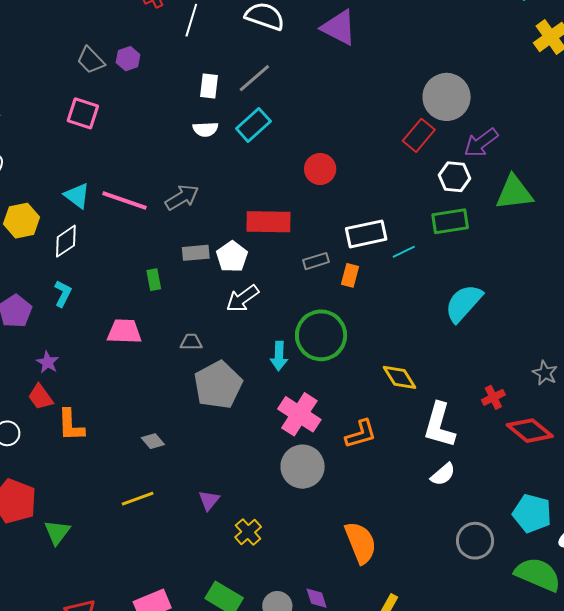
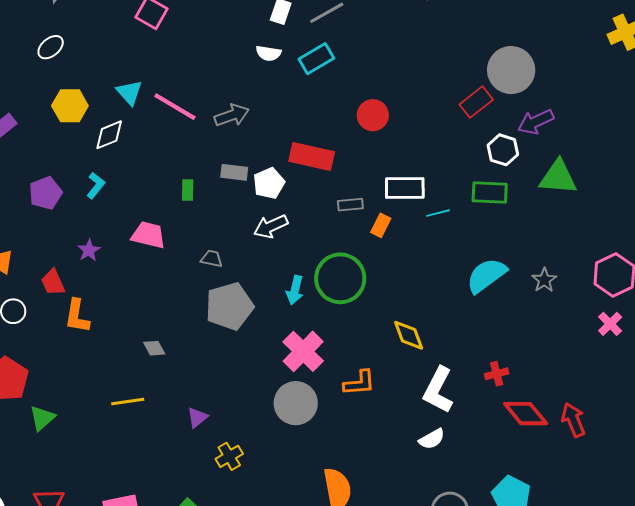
purple star: (48, 362) -> (89, 250), moved
gray star: (545, 373) -> (544, 280), moved

